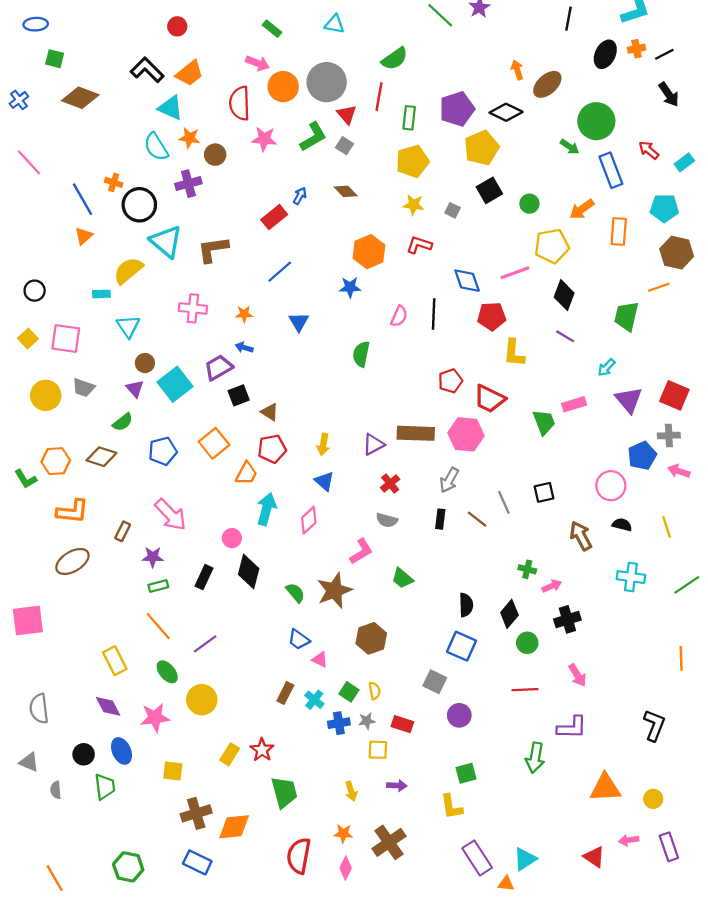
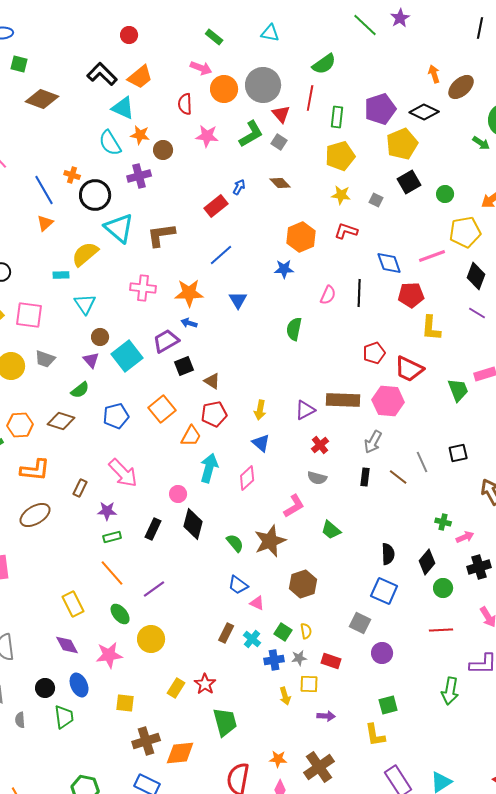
red semicircle: (240, 103) -> (185, 104), size x0.7
orange star: (244, 314) -> (189, 293), size x1.8
yellow arrow: (351, 791) -> (285, 696), moved

